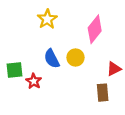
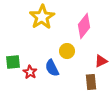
yellow star: (47, 19) -> (42, 17), size x1.4
blue semicircle: (52, 59) -> (52, 68), moved

